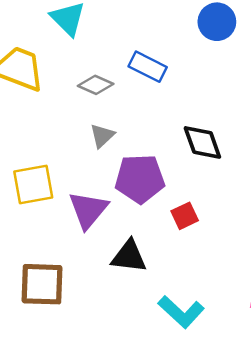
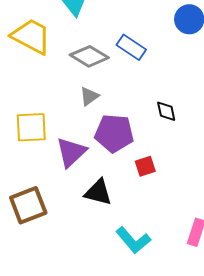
gray diamond: (96, 85) -> (89, 56), size x1.4
black diamond: (202, 142) -> (166, 111), size x0.7
brown square: (42, 284) -> (28, 205), turned -30

